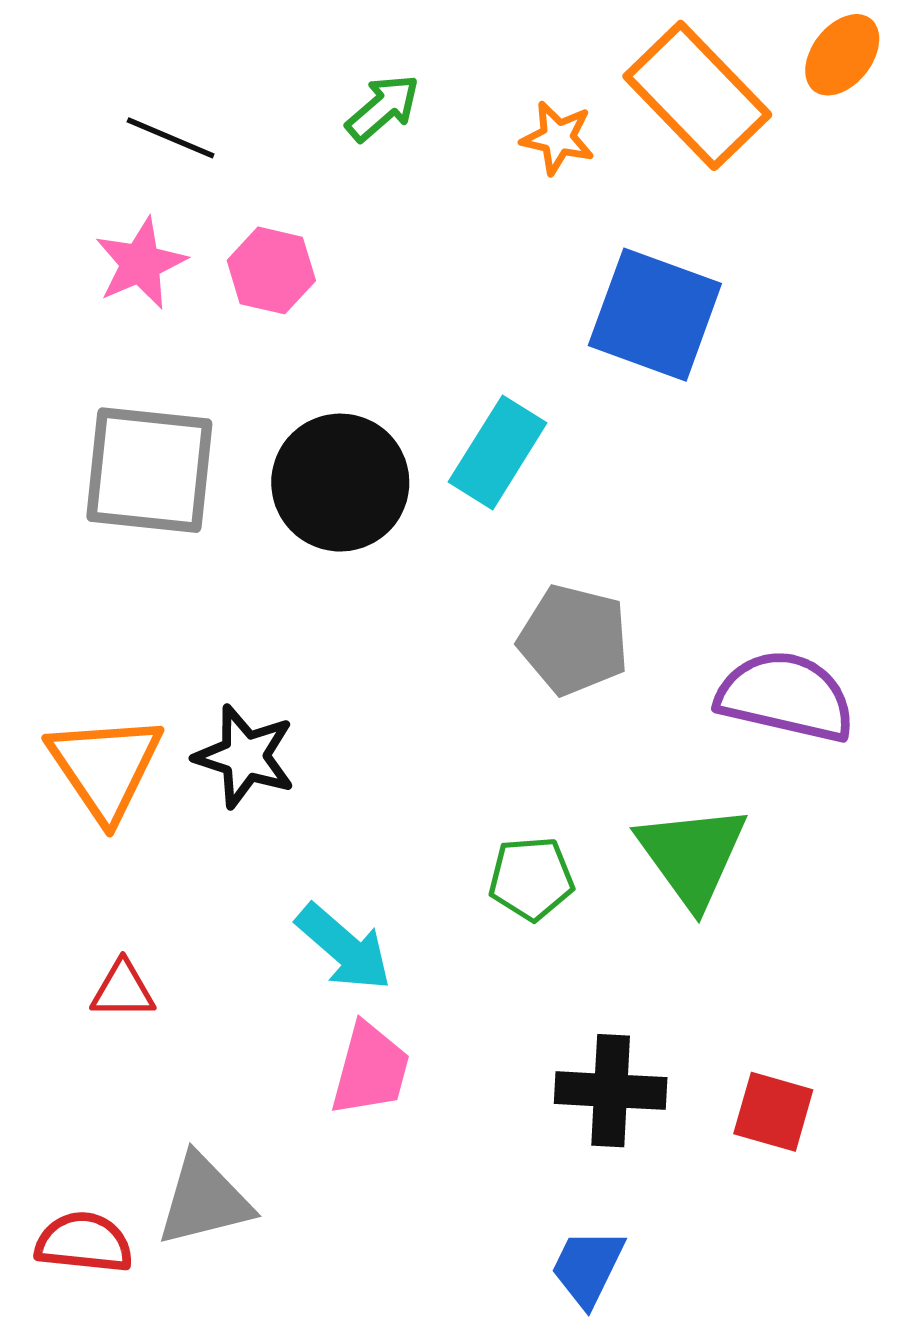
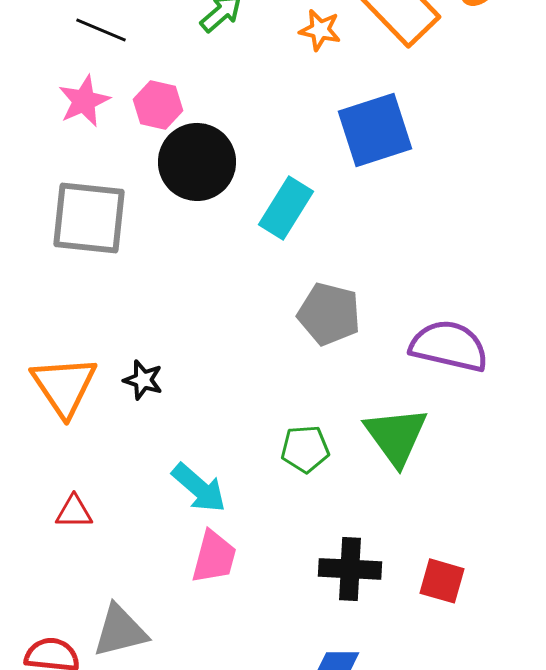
blue square: (655, 315) -> (375, 130), turned -38
black circle: (340, 483) -> (197, 162), moved
black star: (245, 756) -> (143, 380), size x0.7

